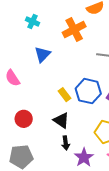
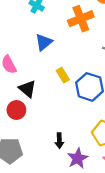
yellow rectangle: (65, 95) -> (63, 75), moved
black triangle: (61, 120) -> (27, 89), moved

